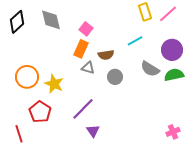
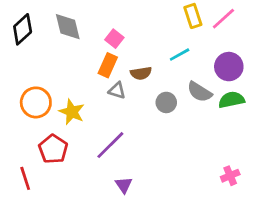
gray circle: (115, 77) -> (166, 102), moved
purple triangle: (93, 131) -> (124, 185), moved

